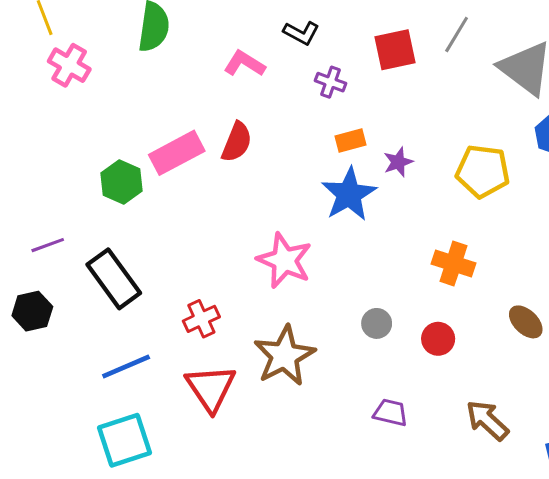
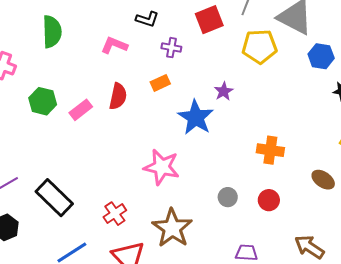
orange rectangle: (350, 141) -> (160, 83), moved
pink rectangle: (177, 153) -> (81, 110), size x0.7
yellow pentagon: (483, 171) -> (260, 47), moved
green hexagon: (121, 182) -> (43, 101), moved

